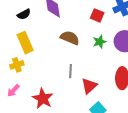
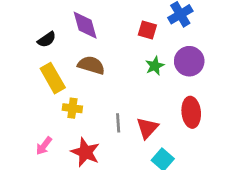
brown semicircle: (70, 38) -> (91, 65), moved
yellow cross: (17, 65) -> (72, 108), moved, turned 32
gray line: (71, 71) -> (118, 123), moved

